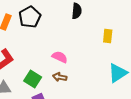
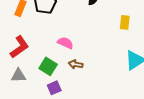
pink semicircle: (60, 57) -> (65, 43), moved

